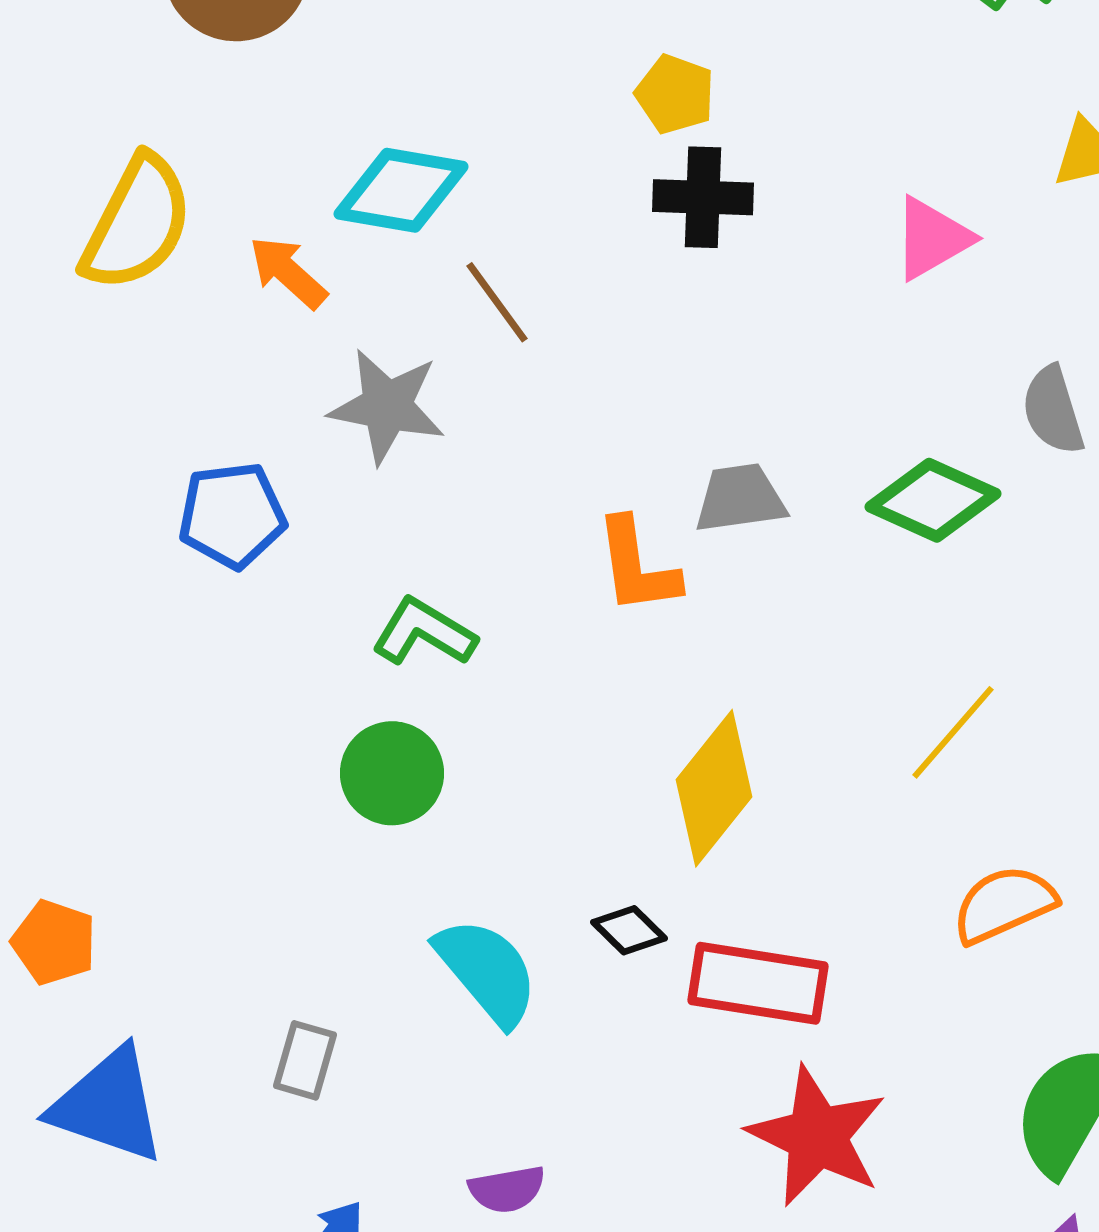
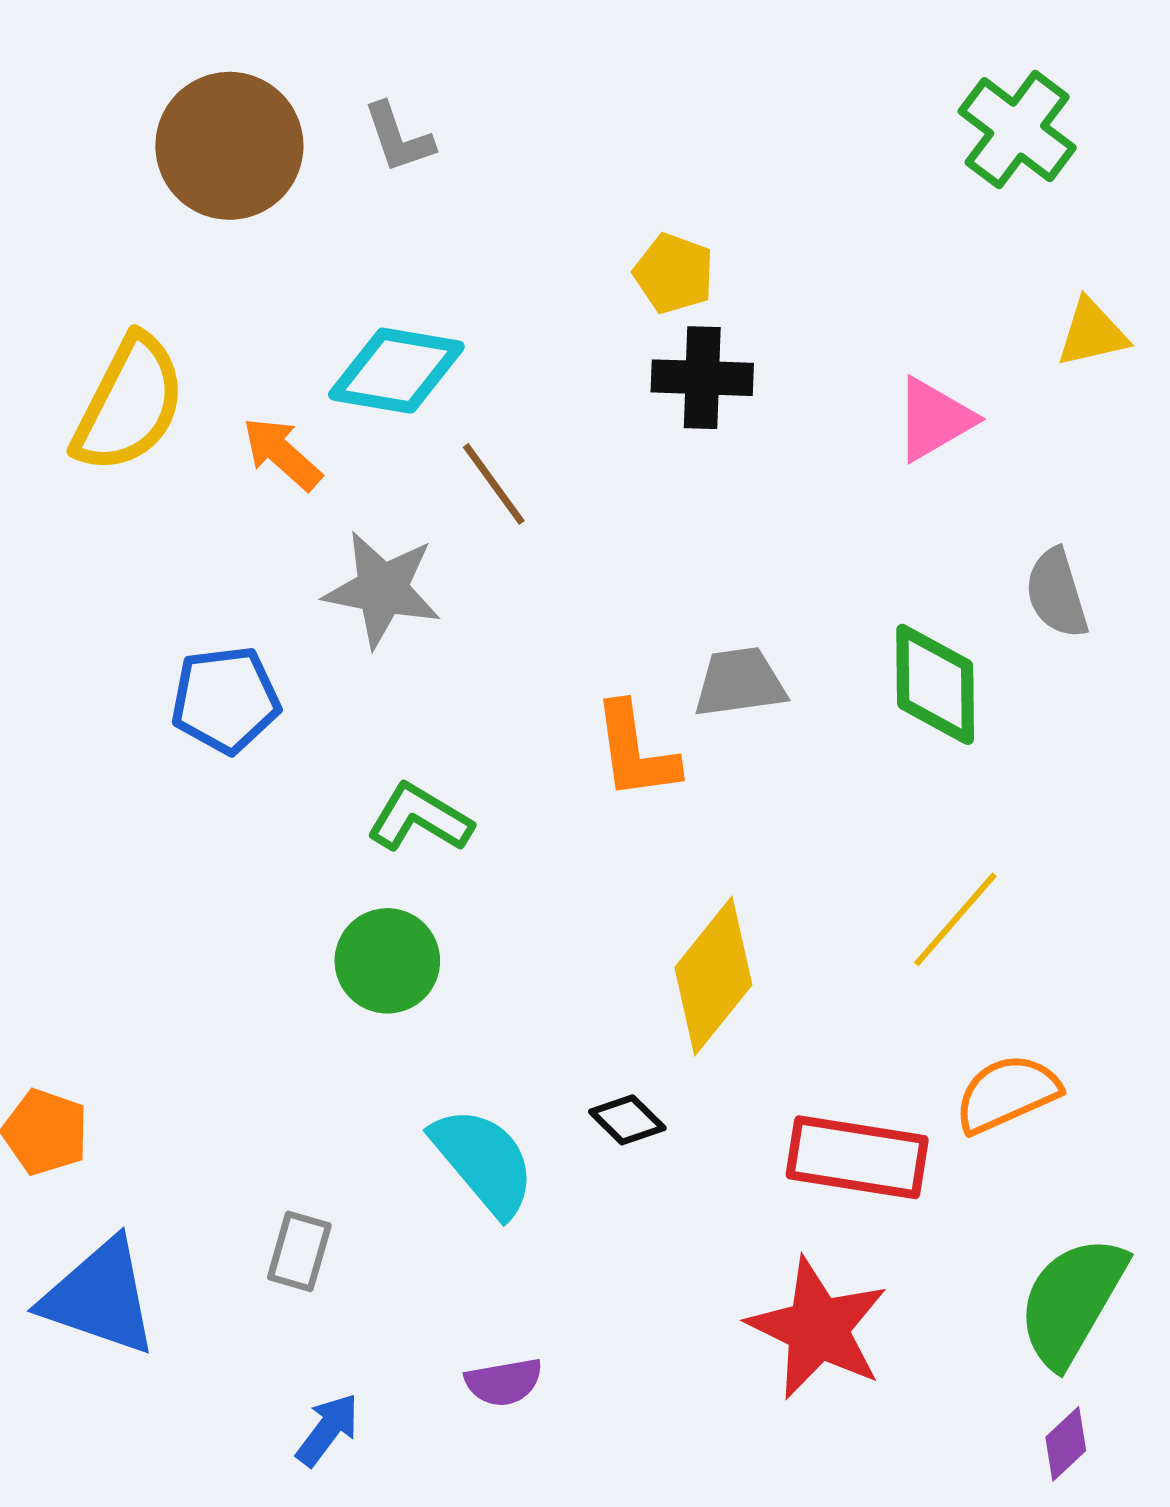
green diamond: (933, 500) -> (935, 684), turned 65
red rectangle: (758, 983) -> (857, 1157), moved

